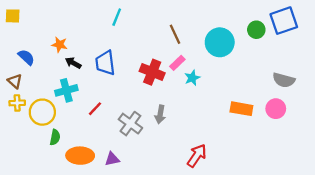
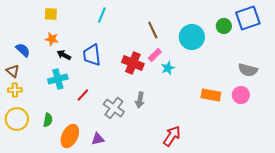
yellow square: (13, 16) -> (51, 14), moved
yellow circle: (42, 112) -> (17, 119), moved
orange ellipse: (80, 156) -> (70, 136), turned -65

